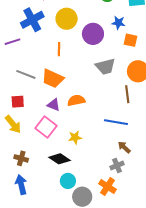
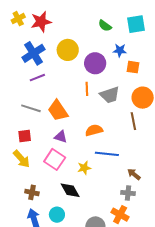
purple line: (13, 42) -> (37, 78), moved
orange line: (59, 49) -> (87, 89), moved
orange trapezoid: (53, 79) -> (58, 111), turned 35
orange semicircle: (76, 100) -> (94, 130), moved
blue line: (116, 122) -> (107, 154), moved
black diamond: (59, 159) -> (70, 190), turned 30
gray cross: (117, 165) -> (128, 193), turned 32
cyan circle: (68, 181) -> (57, 215), moved

